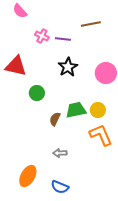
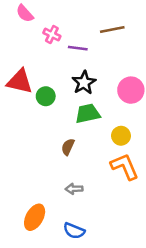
pink cross: (42, 36) -> (52, 34), moved
green circle: (37, 93) -> (46, 96), moved
green trapezoid: (76, 110) -> (88, 114), moved

